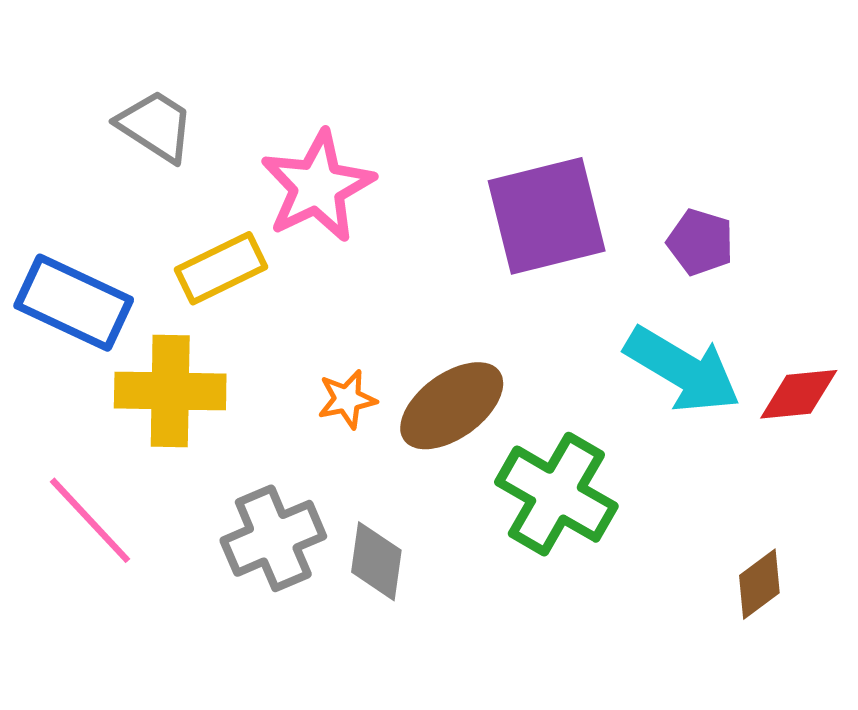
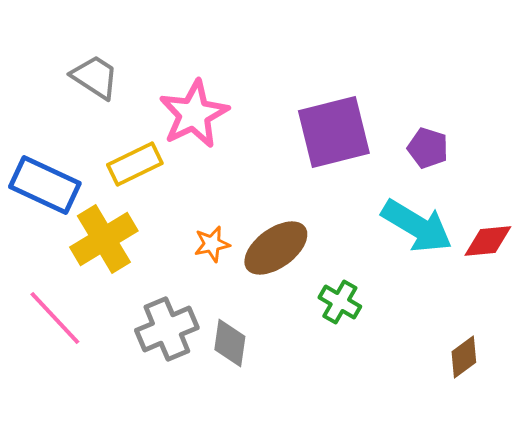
yellow cross: (170, 391) -> (104, 239), turned -32
green cross: (556, 494) -> (340, 302), size x0.6

